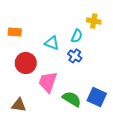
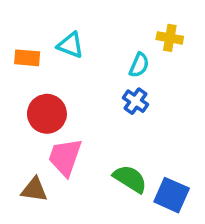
cyan triangle: (52, 43) -> (70, 45), moved
pink trapezoid: (48, 82) -> (65, 157), moved
blue square: (97, 97) -> (172, 195), moved

